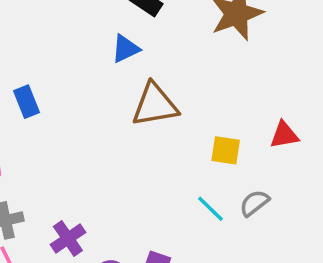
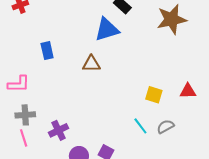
blue triangle: (125, 49) -> (107, 30), size x1.5
brown triangle: (155, 105) -> (91, 64), moved, size x0.7

